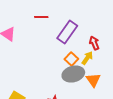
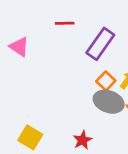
gray ellipse: (73, 74) -> (109, 102), turned 35

